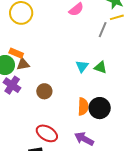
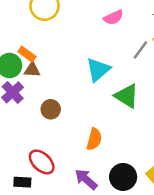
cyan triangle: (82, 66) -> (98, 70), moved, size x1.5
green triangle: (100, 67) -> (127, 96), size x1.5
black circle: (100, 108) -> (123, 177), moved

